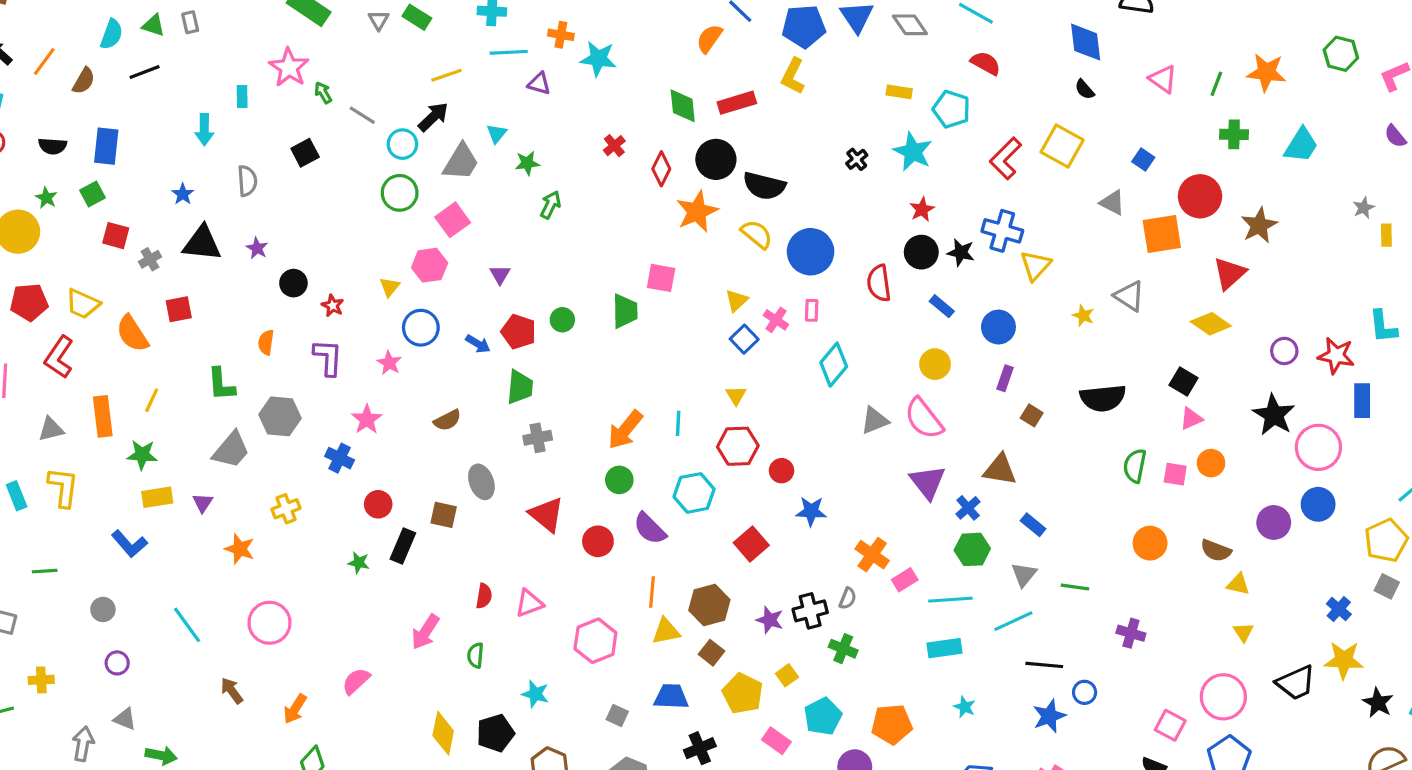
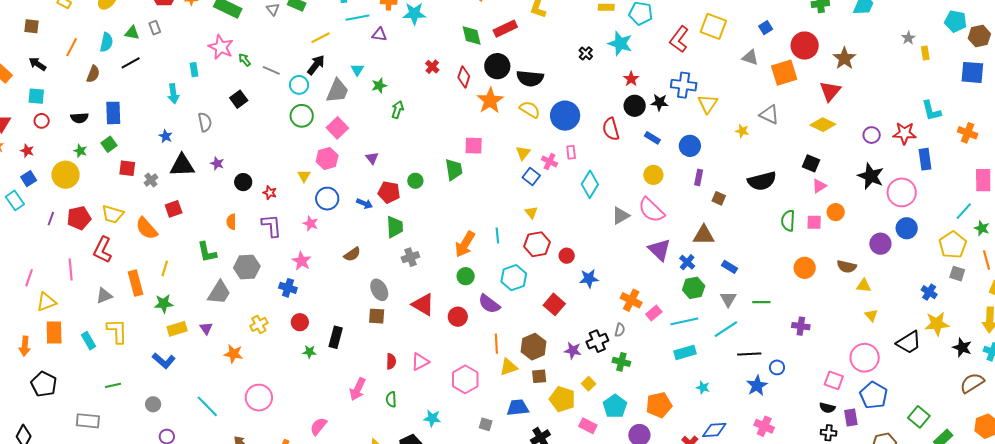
orange line: (44, 61) -> (72, 47), moved
blue square: (1143, 160) -> (766, 28), turned 32
red circle: (378, 504) -> (300, 322), moved
brown square: (444, 515) -> (377, 316), moved
brown square: (711, 653) -> (539, 376), turned -35

